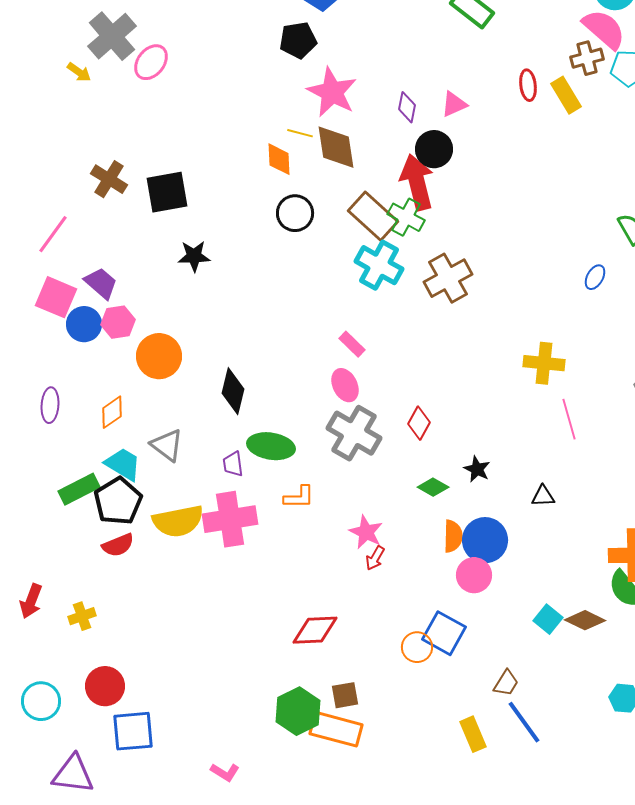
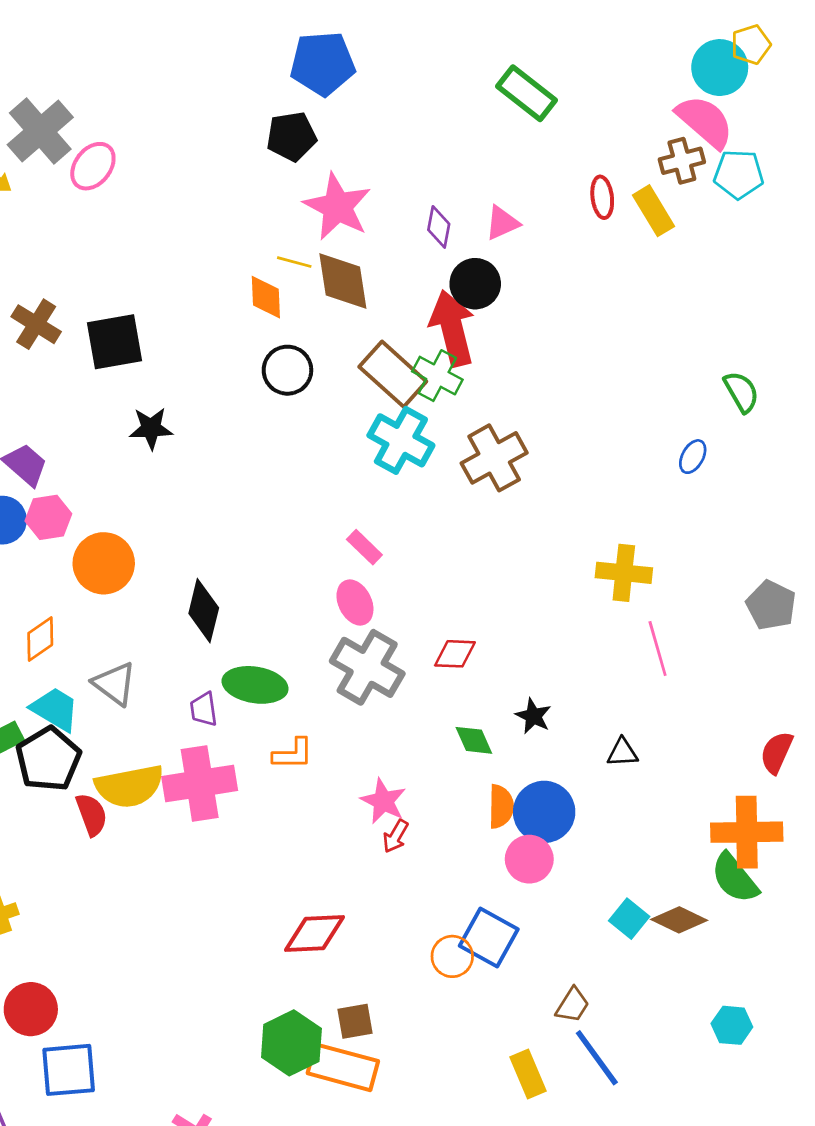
red diamond: (419, 423) -> (455, 654), turned 64
green diamond: (433, 487) -> (474, 740), turned 36
red semicircle: (118, 545) -> (92, 815), moved, turned -88

